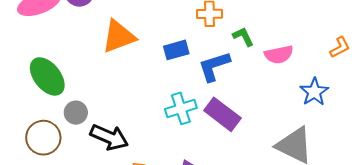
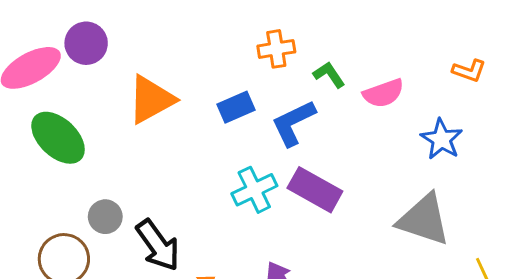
orange L-shape: (340, 47) -> (469, 71), turned 55
green ellipse: (47, 76) -> (58, 138), moved
black arrow: (109, 137) -> (158, 245), turned 39

